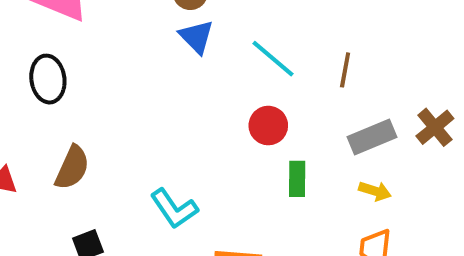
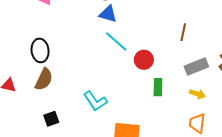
blue triangle: (196, 37) -> (108, 14), turned -30
cyan line: (273, 59) -> (116, 42), moved
black ellipse: (48, 79) -> (40, 50), moved

